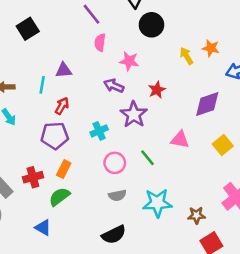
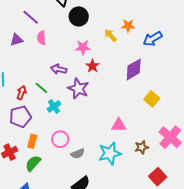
pink star: (129, 61) -> (83, 47), moved
purple triangle: (64, 70) -> (17, 40), moved
pink triangle: (180, 140) -> (119, 125), moved
green line: (148, 158) -> (41, 88), moved
pink circle: (115, 163) -> (60, 139), moved
brown star: (196, 215) -> (142, 147), moved

